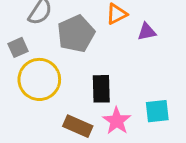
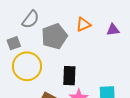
purple triangle: (147, 32) -> (113, 30), moved

